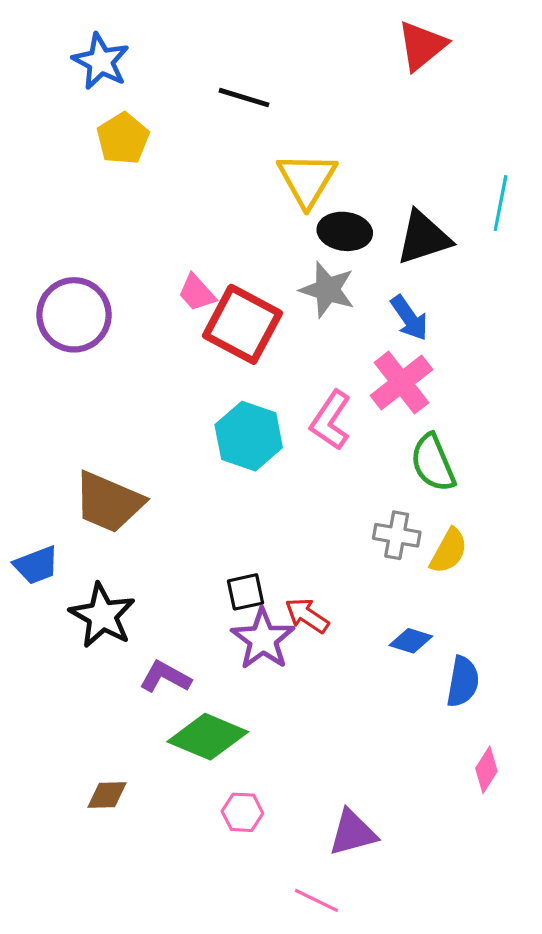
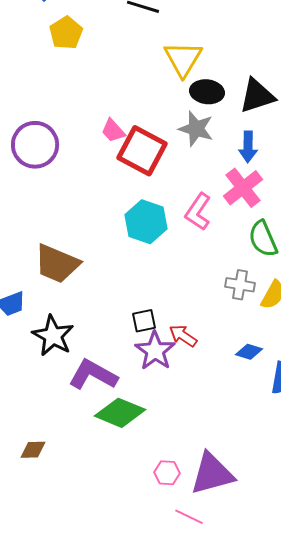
blue arrow: (409, 318) -> (248, 147), turned 36
purple L-shape: (165, 677) -> (93, 375), size x1.5
brown diamond: (107, 795) -> (33, 450), moved
pink hexagon: (242, 812) -> (167, 473), moved
purple triangle: (353, 833) -> (212, 474), size x1.4

